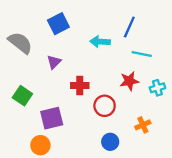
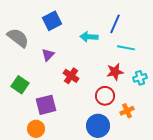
red cross: (80, 86) -> (71, 76), turned 35
red circle: (105, 106) -> (105, 96), moved
blue circle: (110, 142) -> (98, 126), size x1.5

